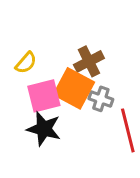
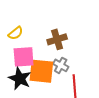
orange square: (74, 88) -> (41, 71), moved, turned -32

